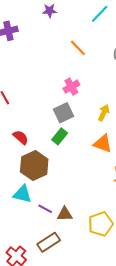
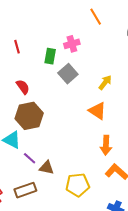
pink cross: (71, 87) -> (72, 44), moved
gray square: (64, 113) -> (68, 74), turned -30
green rectangle: (60, 136) -> (50, 56), moved, turned -42

